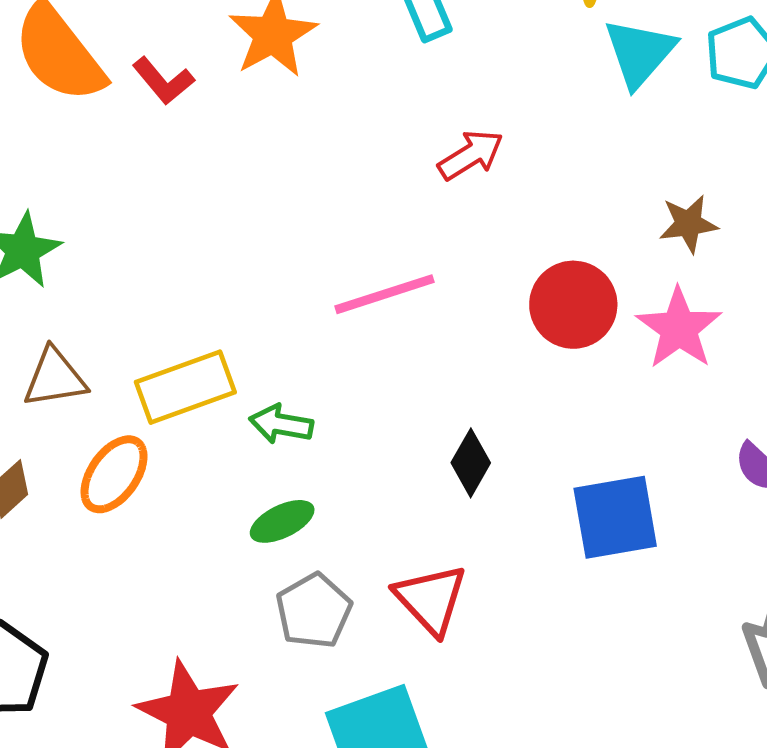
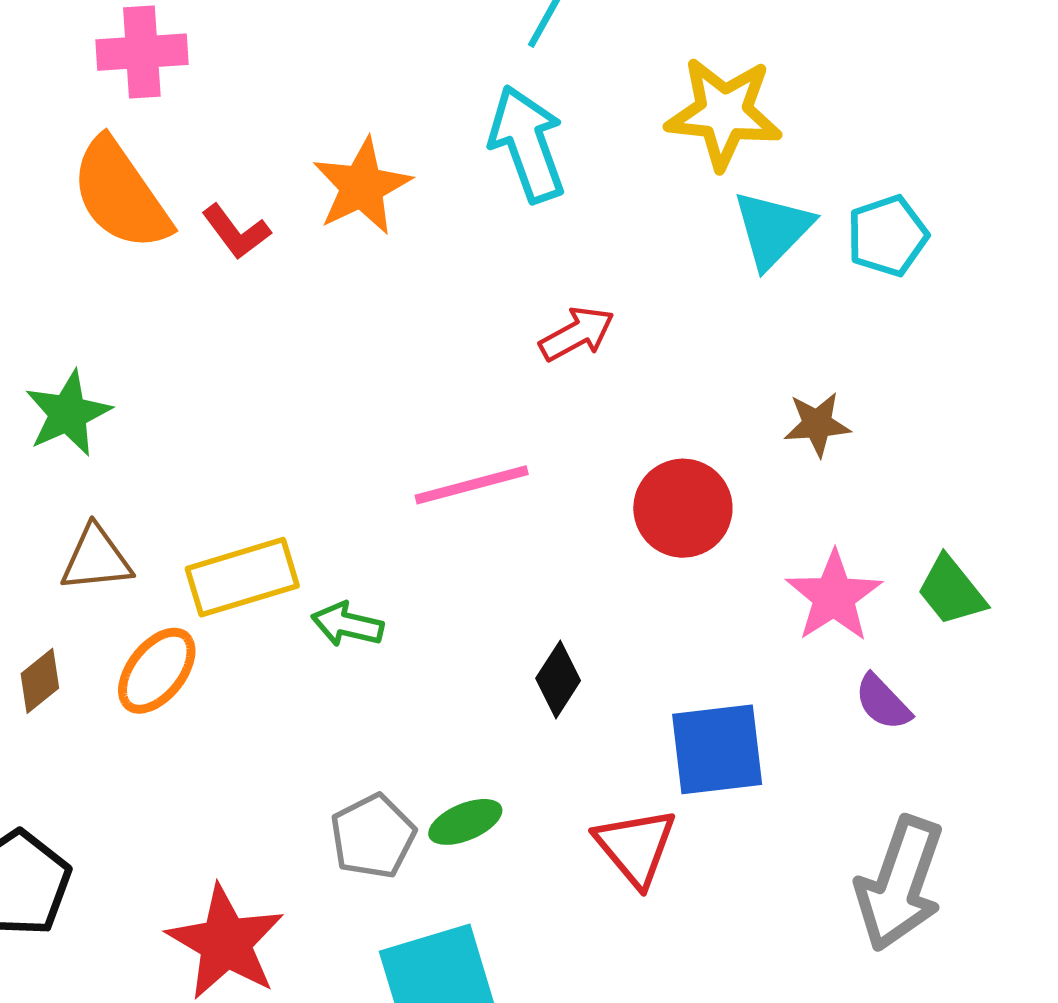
pink star: (679, 328) -> (834, 596), moved
green ellipse: (282, 521) -> (465, 822), moved
red triangle: (431, 599) -> (636, 847), moved

